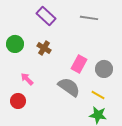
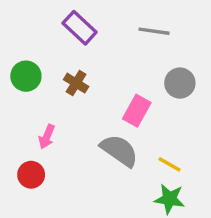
gray circle: (104, 69) -> (180, 83), moved
pink arrow: (27, 79) -> (47, 137), turned -112

